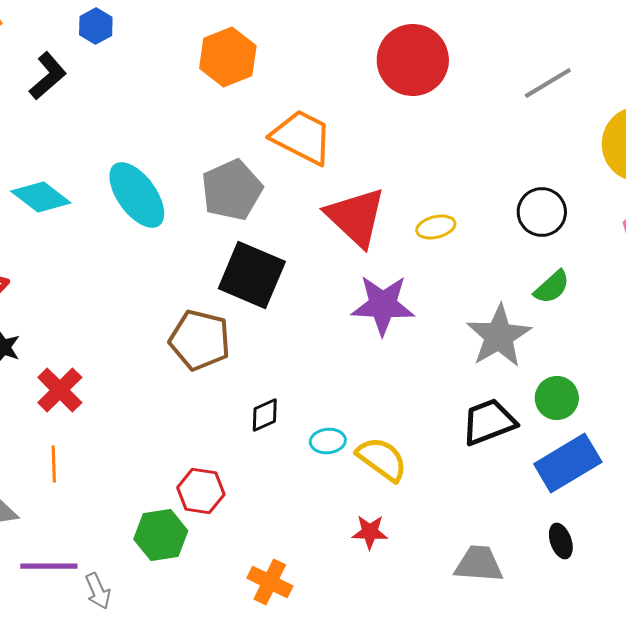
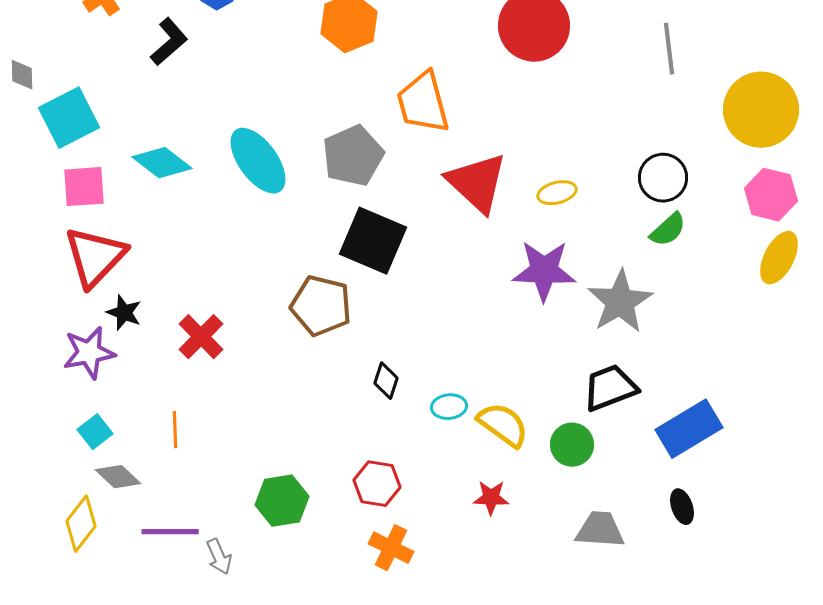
gray line: (548, 83) -> (669, 49), turned -66
orange trapezoid: (302, 137) -> (423, 103), turned -132
green semicircle: (552, 287) -> (668, 230), moved
purple star: (383, 305) -> (544, 271), moved
red cross: (60, 390) -> (201, 337), moved
green circle: (557, 398) -> (572, 445), moved
black diamond: (265, 415) -> (386, 381), turned -48
red hexagon: (201, 491) -> (377, 484), moved

